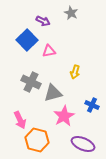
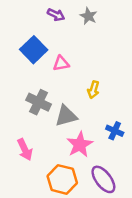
purple arrow: (43, 21) -> (56, 15), moved
orange hexagon: (37, 140) -> (62, 179), moved
purple ellipse: (83, 144) -> (103, 179), turned 30

